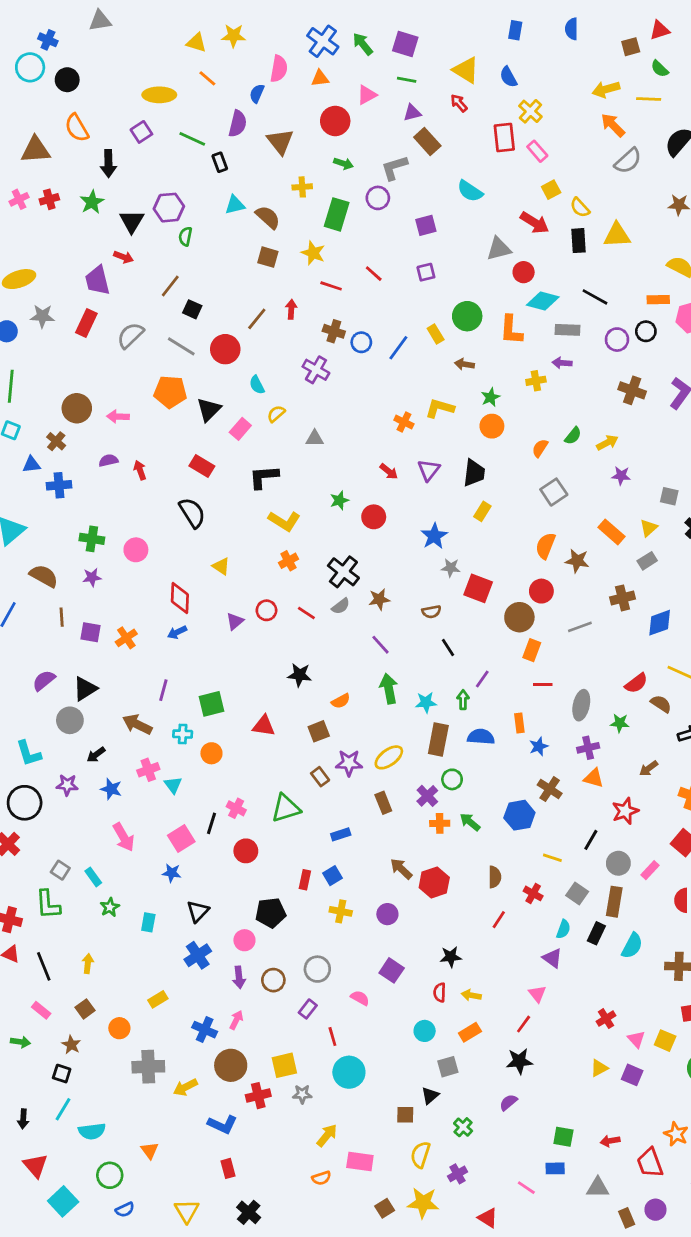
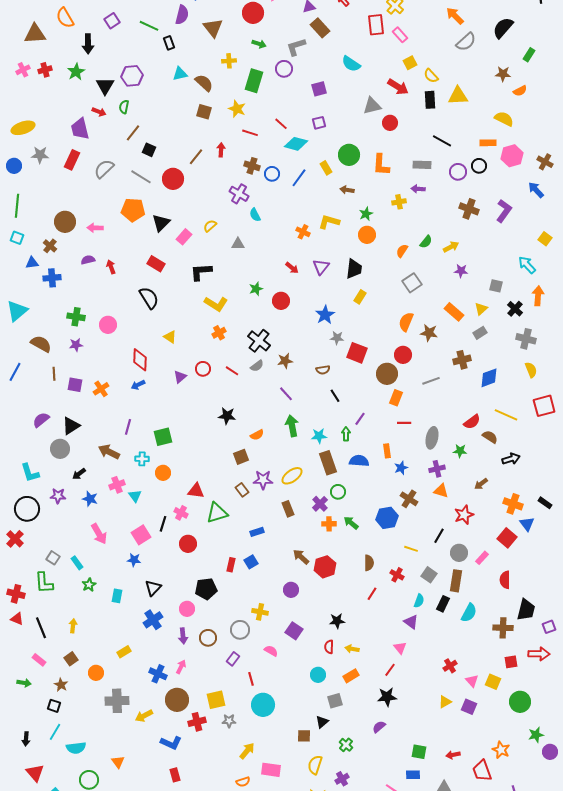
green semicircle: (185, 236) -> (124, 107), moved
cyan diamond: (543, 301) -> (296, 144), moved
cyan semicircle: (257, 385) -> (255, 215), moved
red triangle: (264, 726) -> (196, 491), moved
brown rectangle: (438, 740) -> (328, 463), turned -30
yellow cross: (341, 911) -> (260, 612), moved

